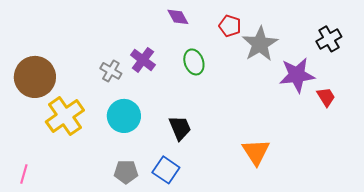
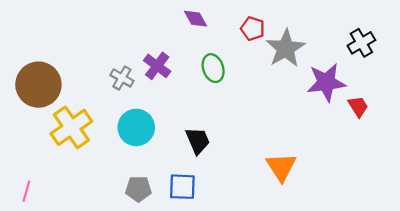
blue square: (166, 170) -> (182, 187), turned -32

